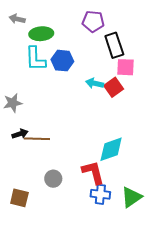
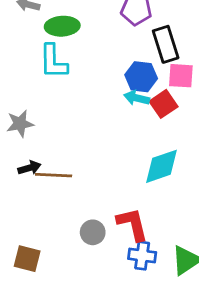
blue hexagon: (62, 61) -> (141, 77), moved
cyan diamond: (111, 149) -> (161, 166), moved
gray circle: (53, 179) -> (93, 232), moved

